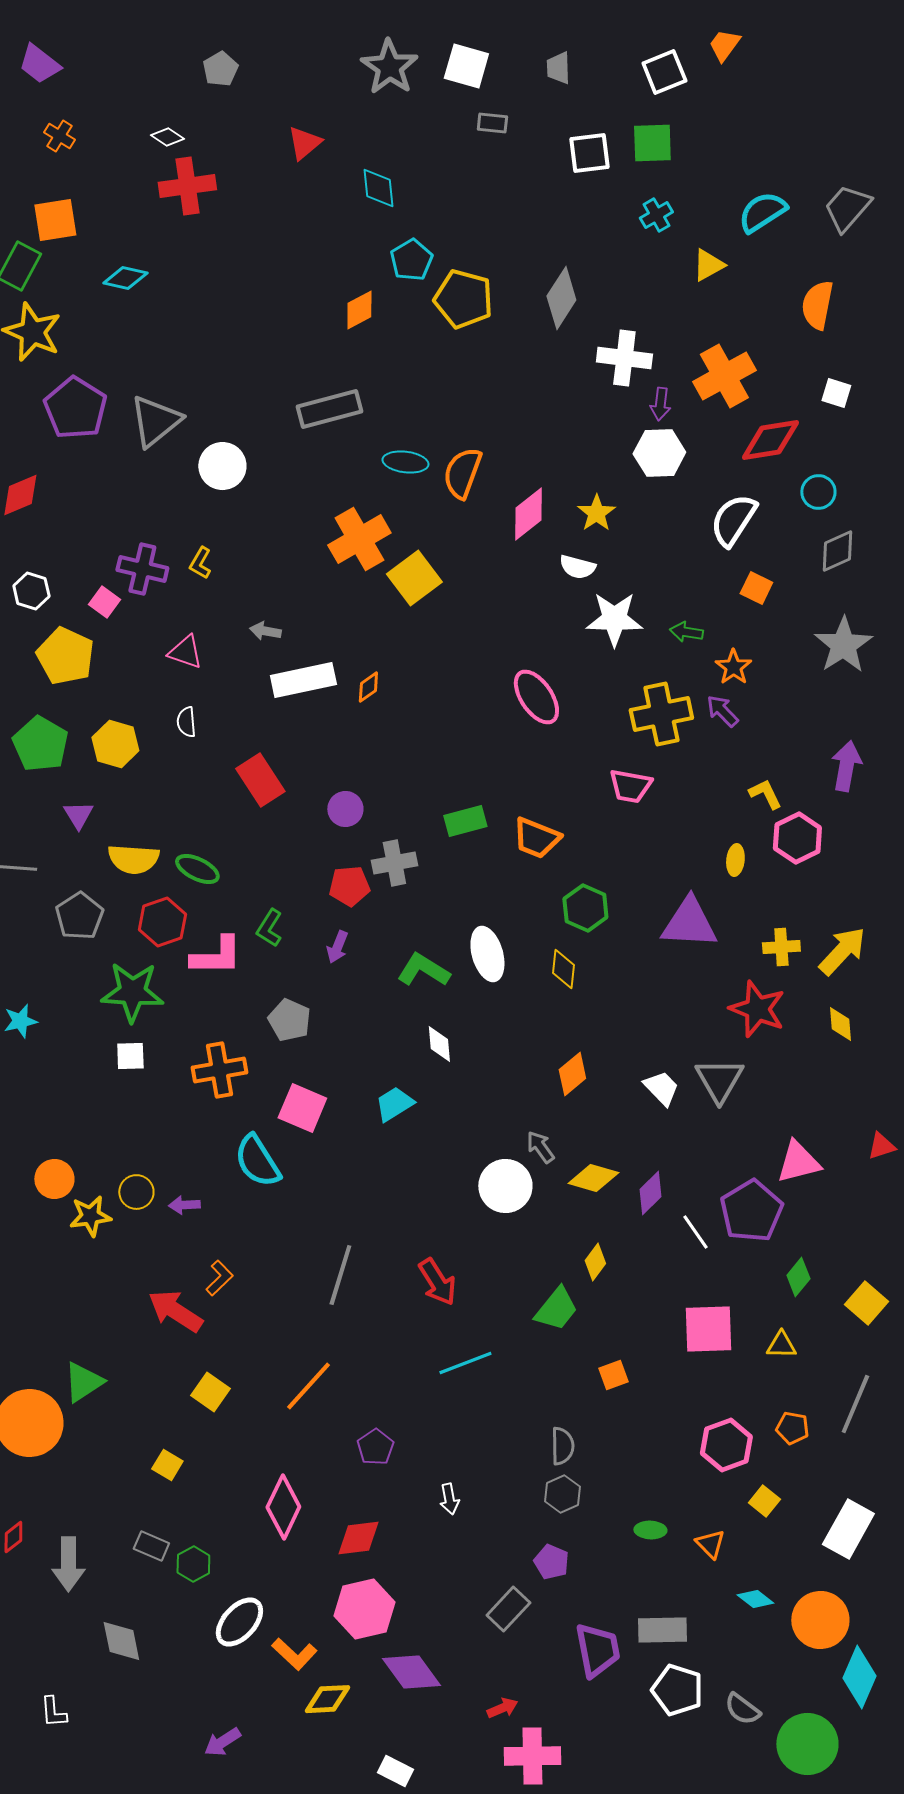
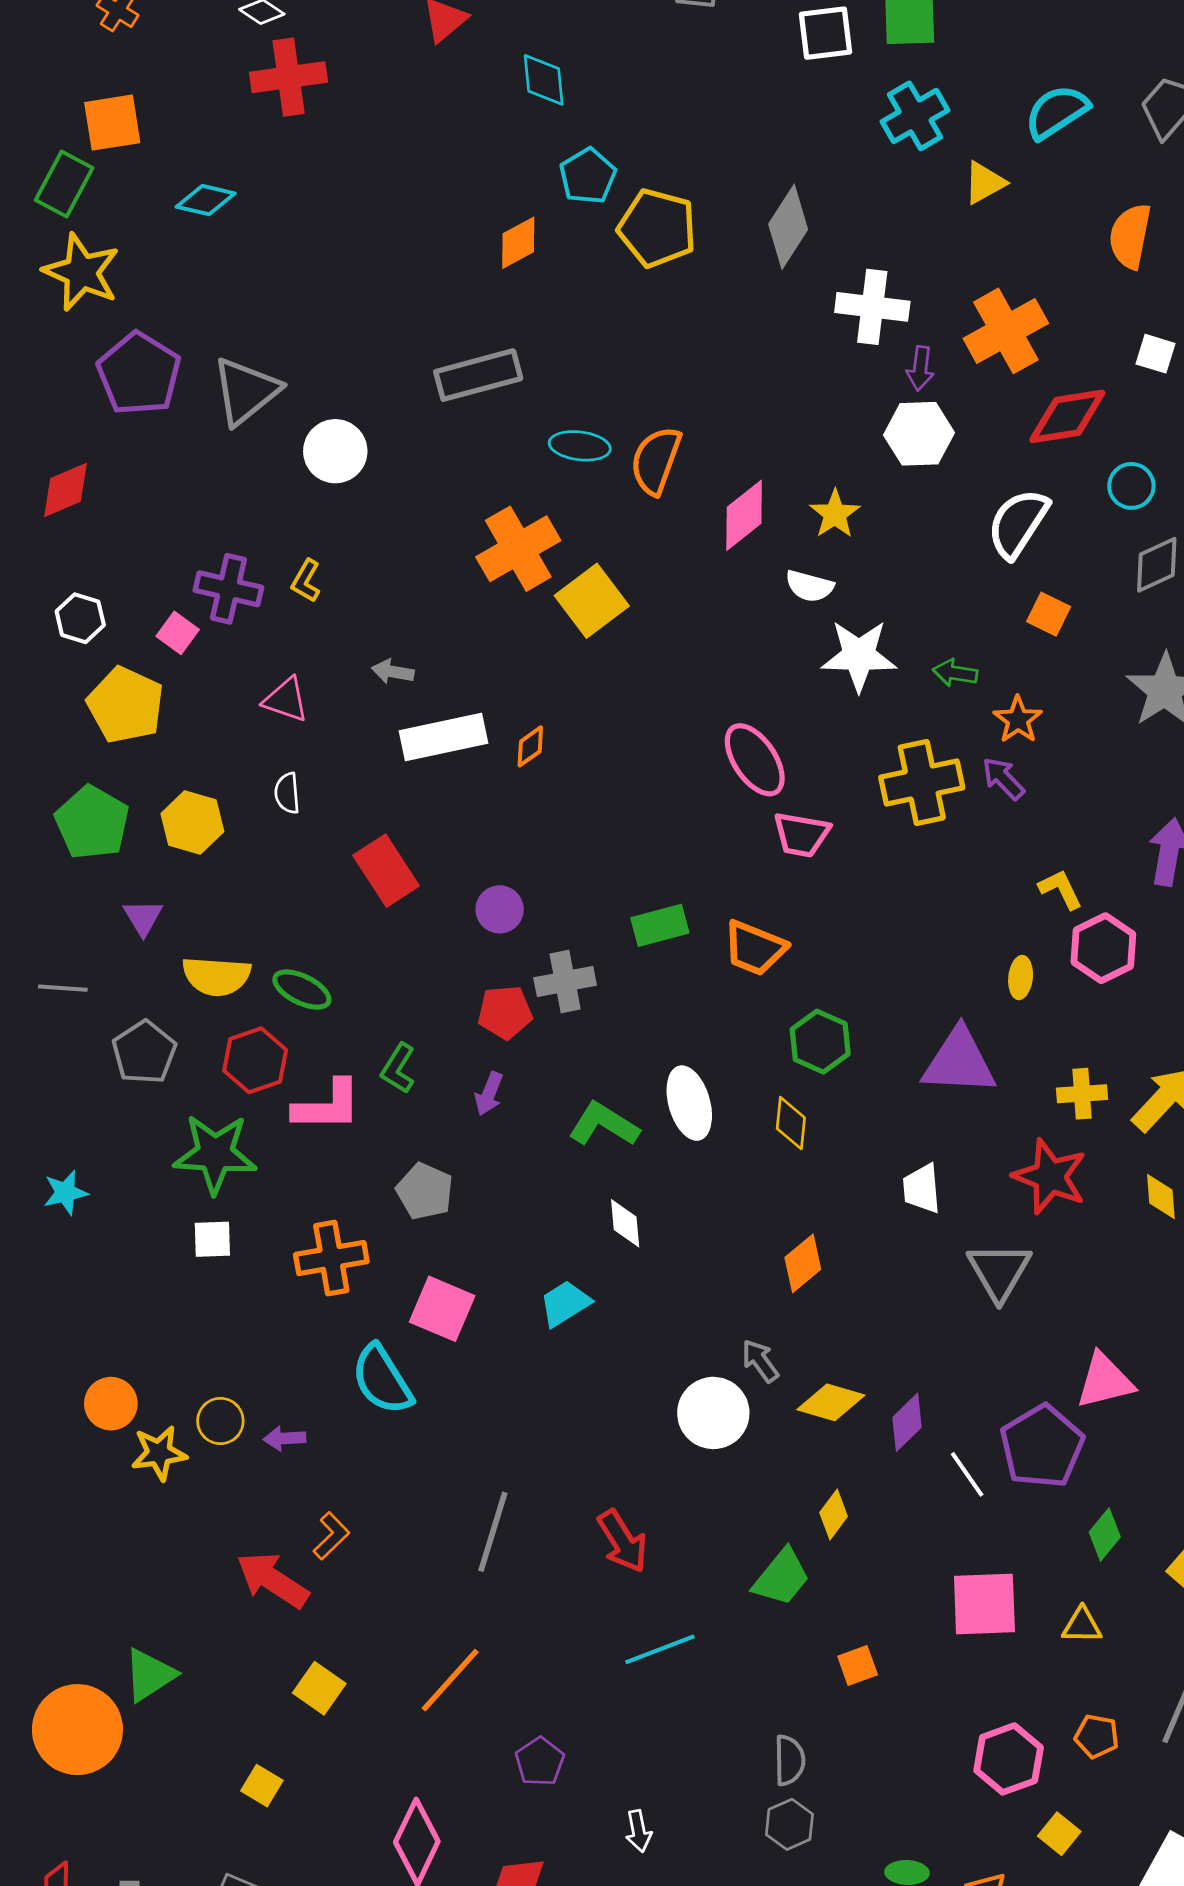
cyan cross: (656, 215) -> (915, 116), size x1.5
pink trapezoid: (630, 786) -> (801, 835), moved
white trapezoid: (661, 1088) -> (922, 1189), moved, turned -141

